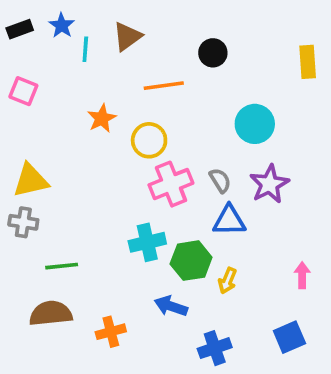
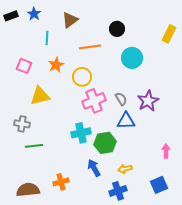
cyan line: (85, 49) -> (47, 38), moved
yellow rectangle: (308, 62) -> (169, 34), turned 30
pink square: (23, 91) -> (24, 66), moved
cyan circle: (255, 124) -> (132, 58), moved
yellow triangle: (31, 180) -> (40, 96), moved
gray cross: (23, 222) -> (22, 124), moved
yellow arrow: (227, 281) -> (125, 169), moved, turned 56
blue arrow: (171, 306) -> (94, 168), turned 42
brown semicircle: (51, 313) -> (28, 190), moved

